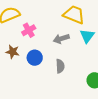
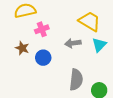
gray semicircle: (60, 66) -> (76, 80), moved, size x1.5

